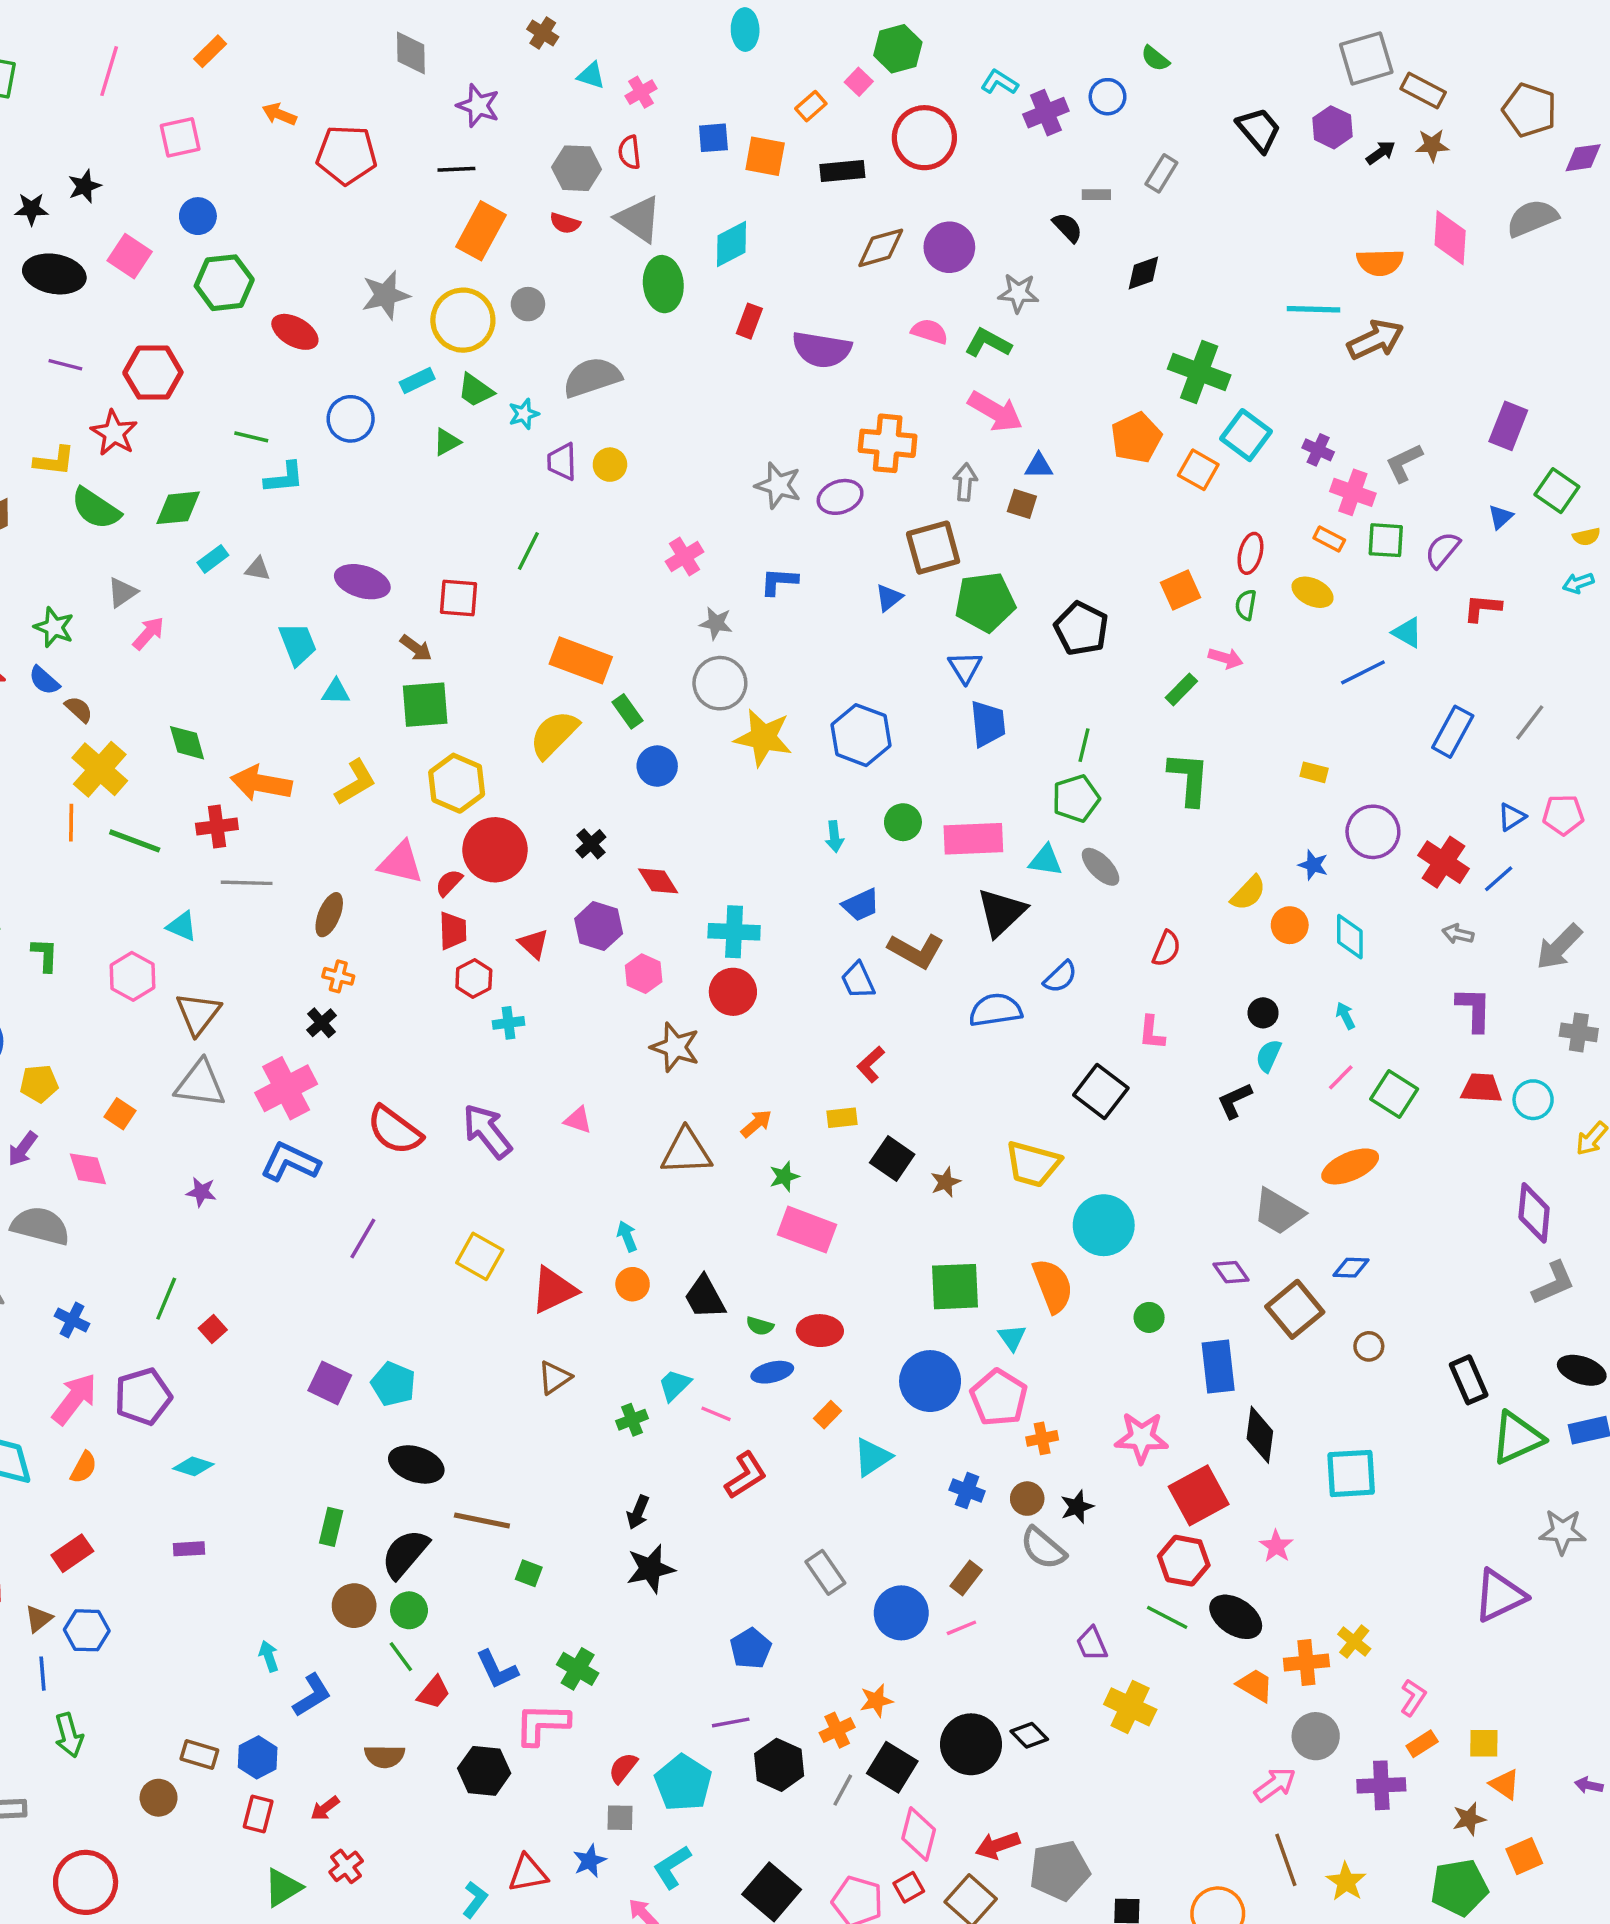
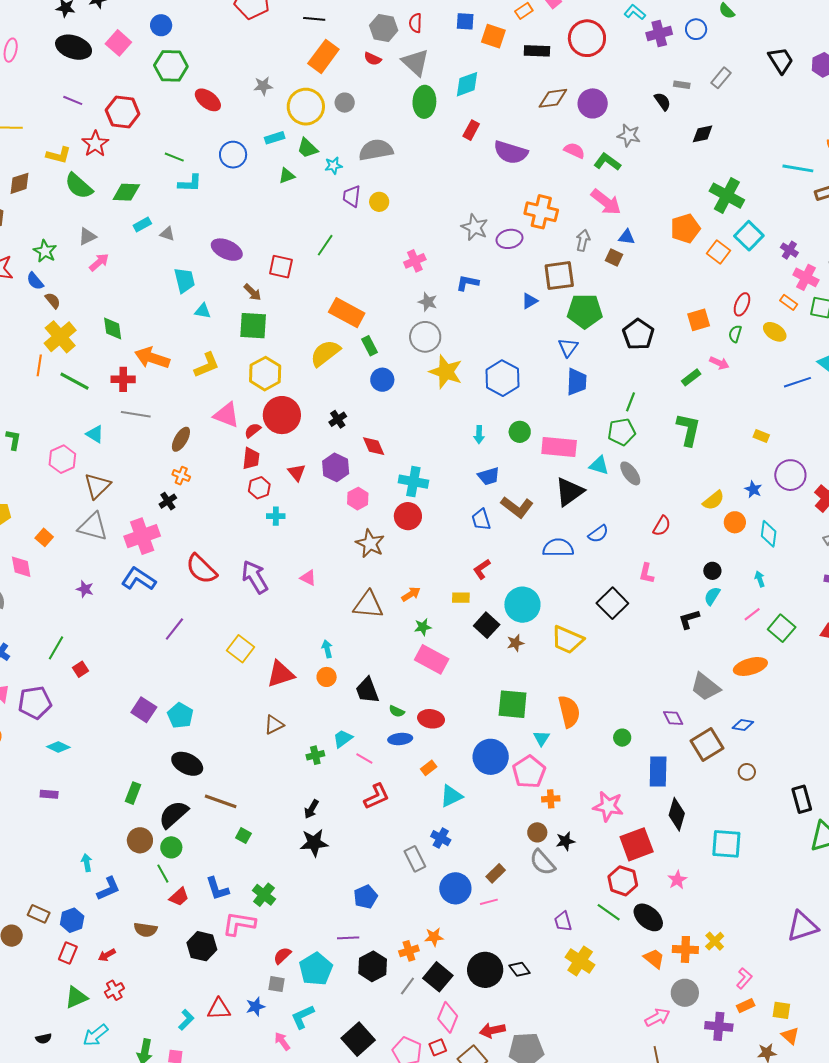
gray star: (386, 295) -> (263, 86), size x0.7
cyan circle: (1104, 1225) -> (522, 605), moved
blue cross: (967, 1491) -> (441, 838), moved

